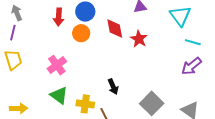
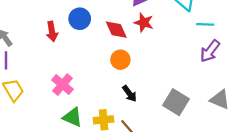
orange circle: (81, 33) -> (120, 60), moved
red star: (139, 39) -> (144, 23), moved

